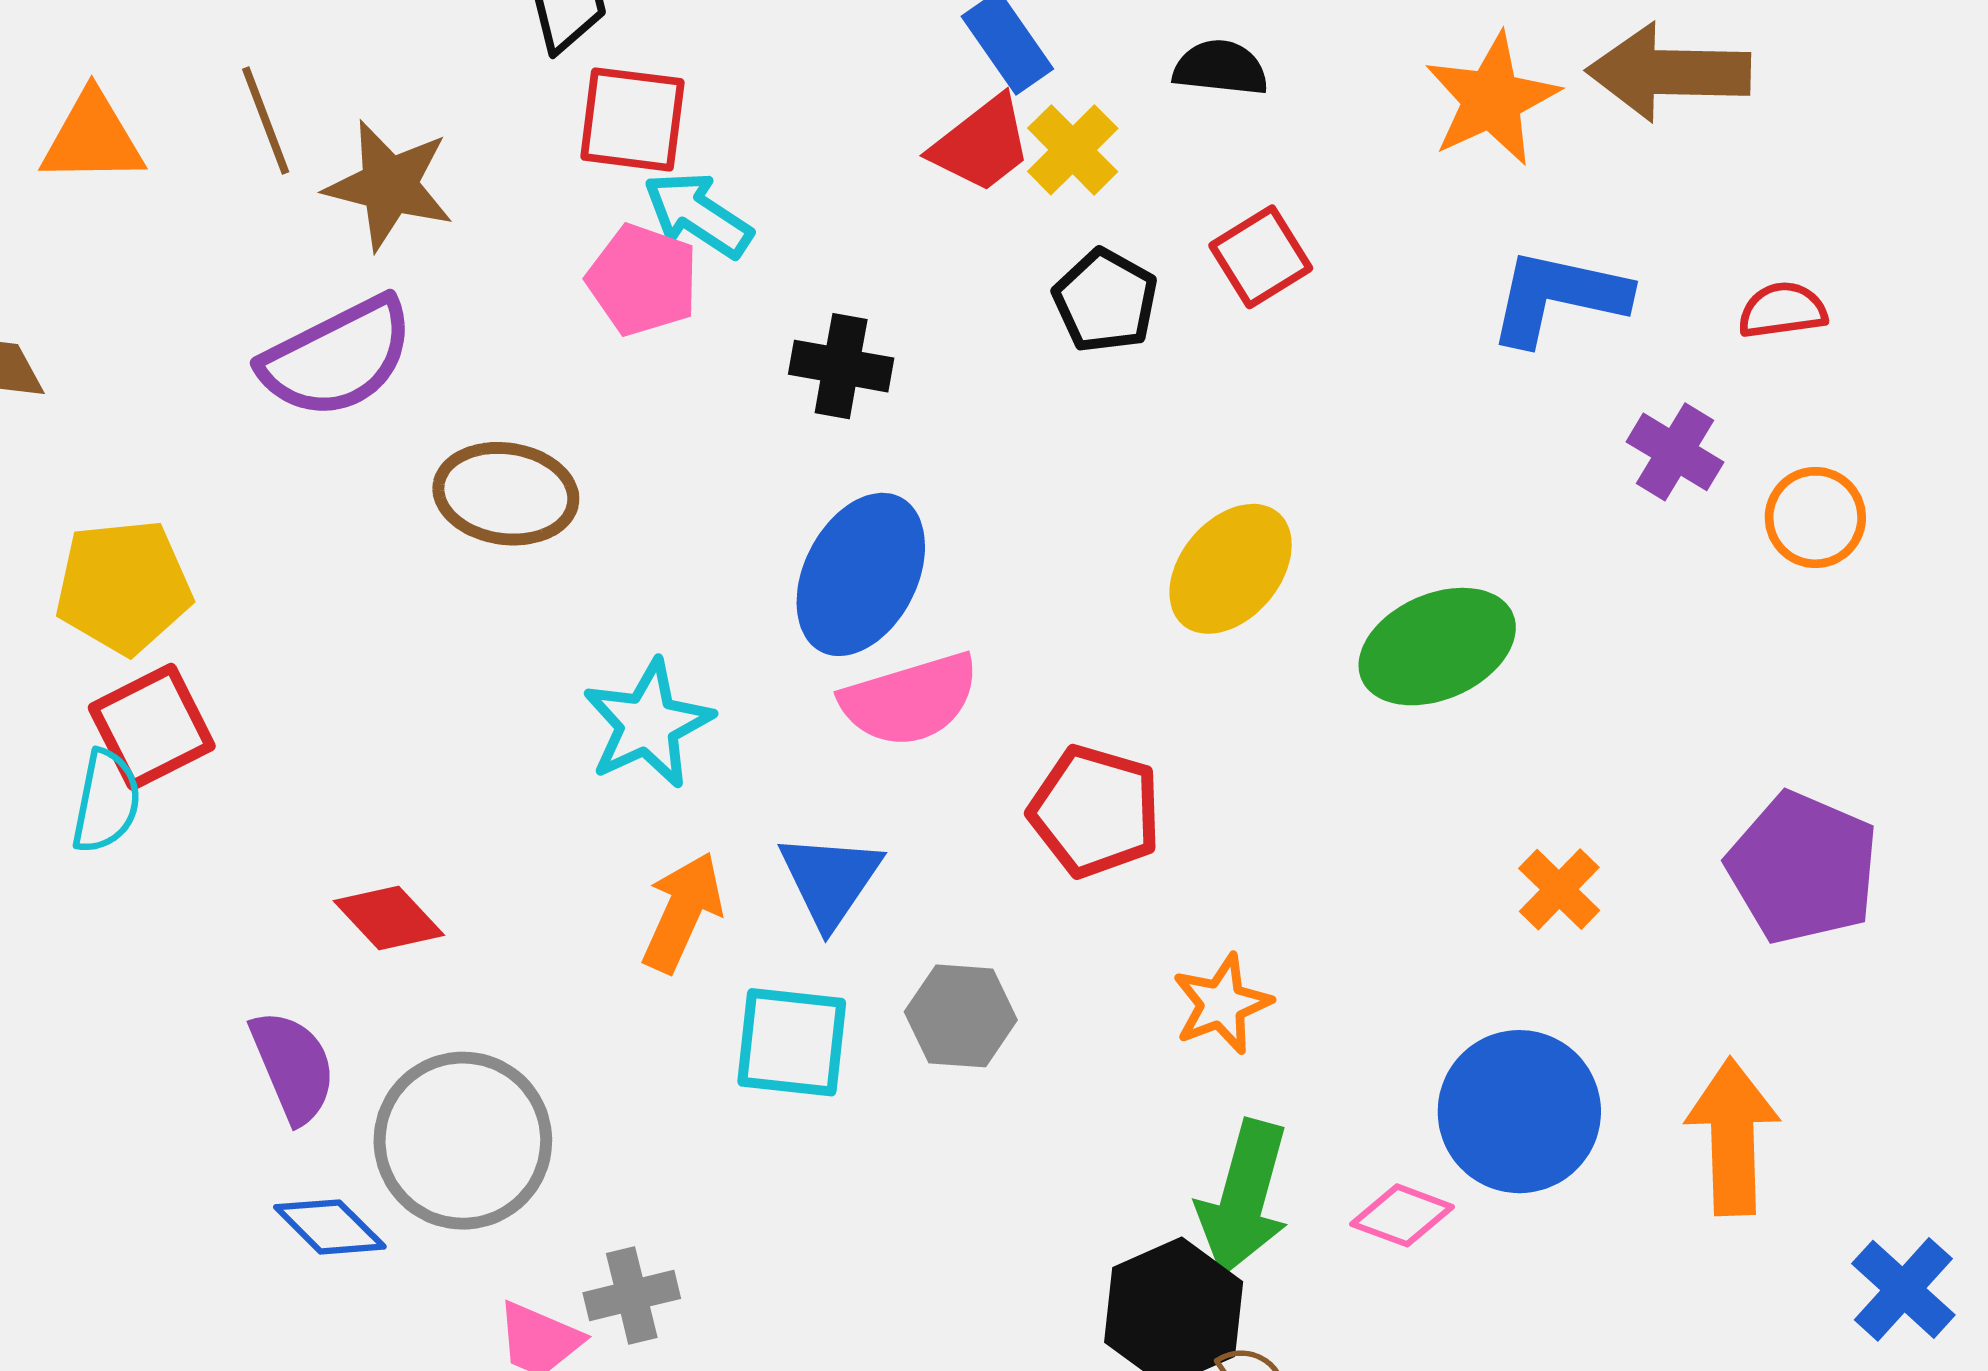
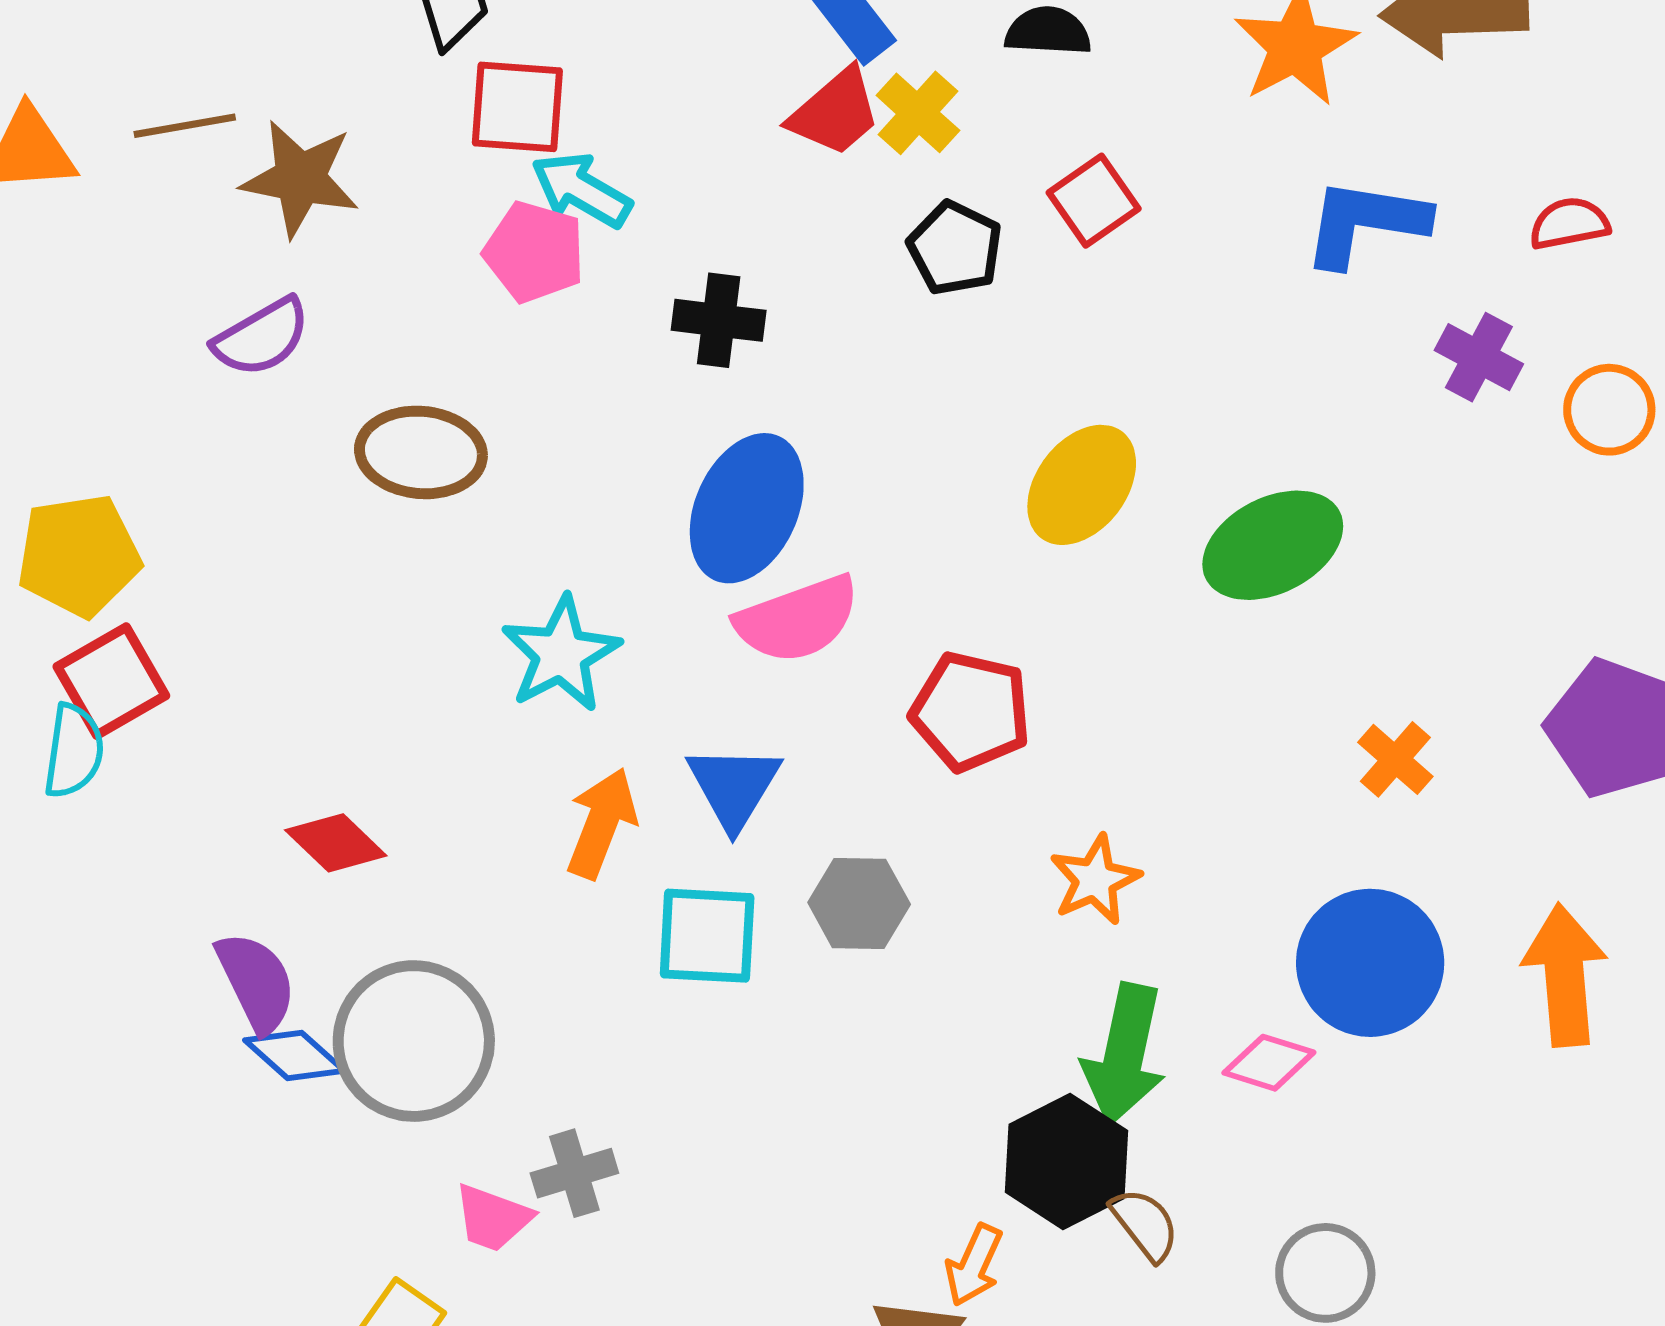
brown line: (266, 120) -> (185, 126), turned -76
purple semicircle: (337, 358) -> (262, 337), size x0.7
blue diamond: (330, 1227) -> (295, 1056), moved

